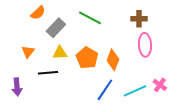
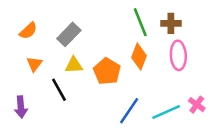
orange semicircle: (38, 13) -> (28, 31), moved
green line: (90, 18) -> (140, 22), moved, turned 40
orange diamond: (113, 60) -> (139, 57), moved
black line: (48, 73) -> (59, 90), turned 66

